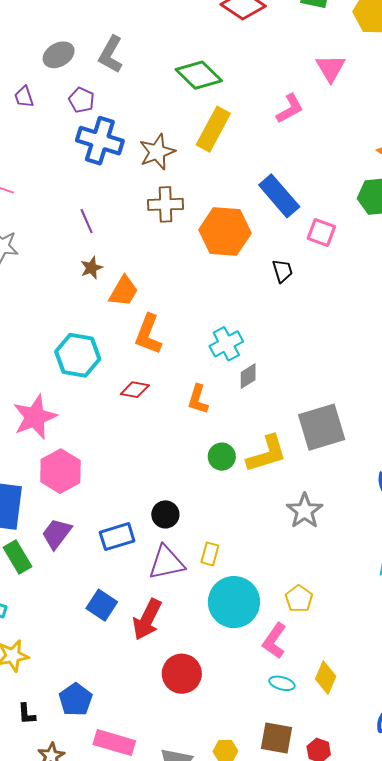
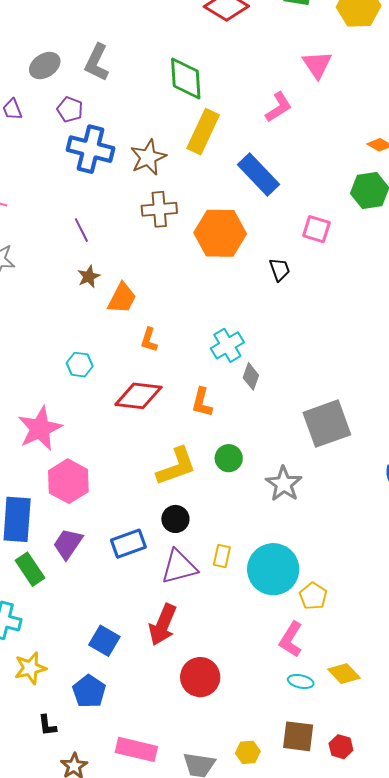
green diamond: (199, 75) -> (186, 79), turned 45
blue rectangle: (279, 196) -> (258, 175), moved
orange L-shape: (148, 334) -> (149, 340), size x0.6
cyan hexagon: (78, 355) -> (80, 365), size x0.6
gray diamond: (248, 376) -> (251, 376), turned -36
red diamond: (135, 390) -> (138, 396), size x1.6
yellow L-shape: (267, 454) -> (176, 466), moved
gray star: (305, 511) -> (284, 484), moved
cyan circle: (234, 602) -> (273, 569), moved
blue square: (102, 605) -> (104, 641), moved
yellow diamond: (326, 678) -> (344, 674), turned -64
blue pentagon: (76, 700) -> (89, 691), moved

